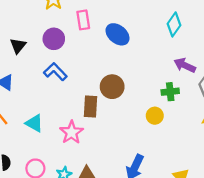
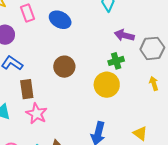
brown rectangle: (90, 107) -> (27, 89), moved
yellow circle: (155, 116) -> (107, 85), size x1.6

